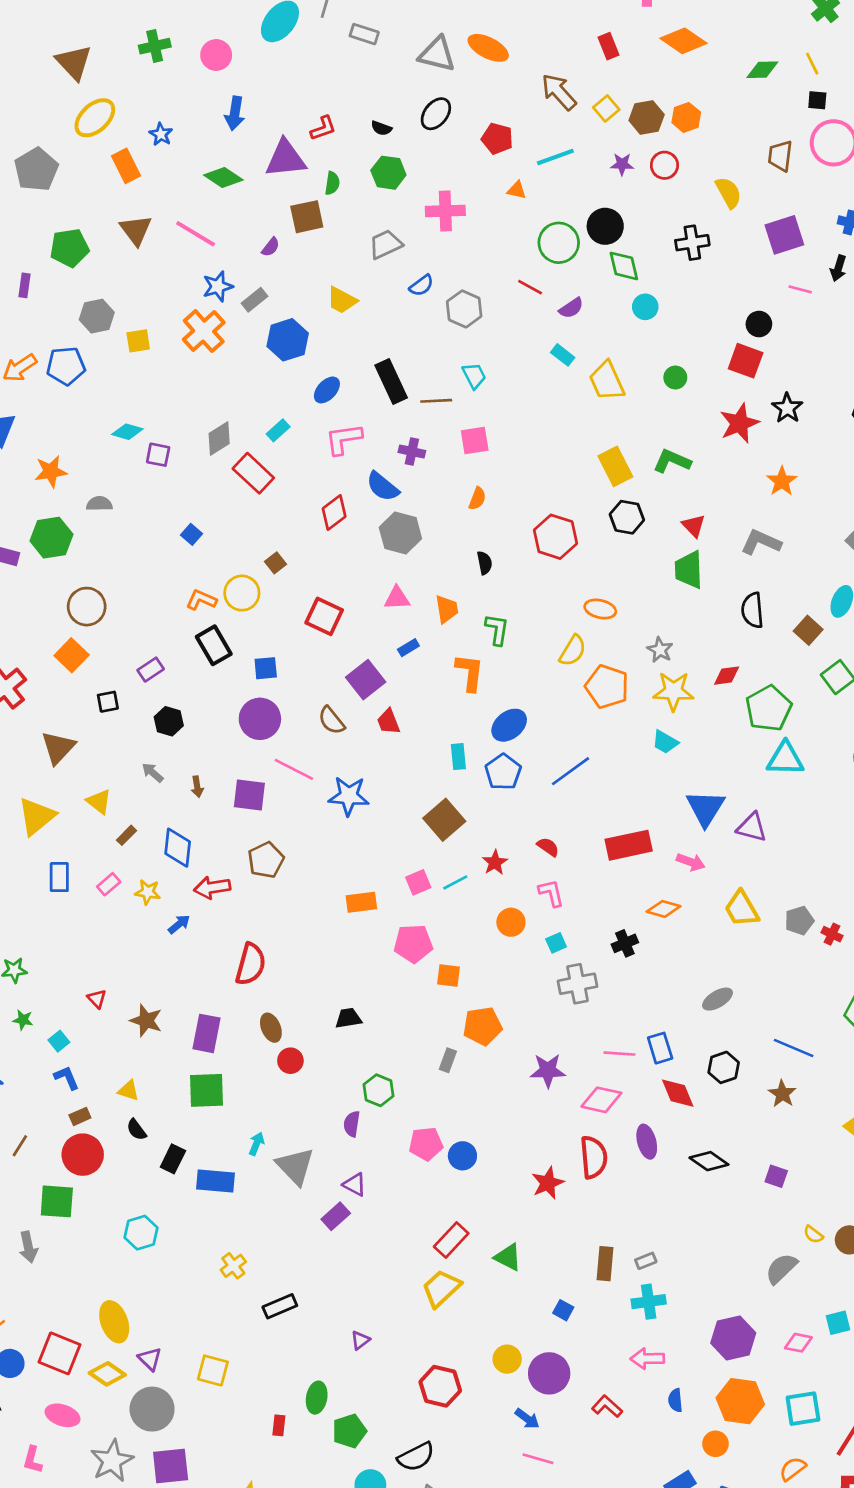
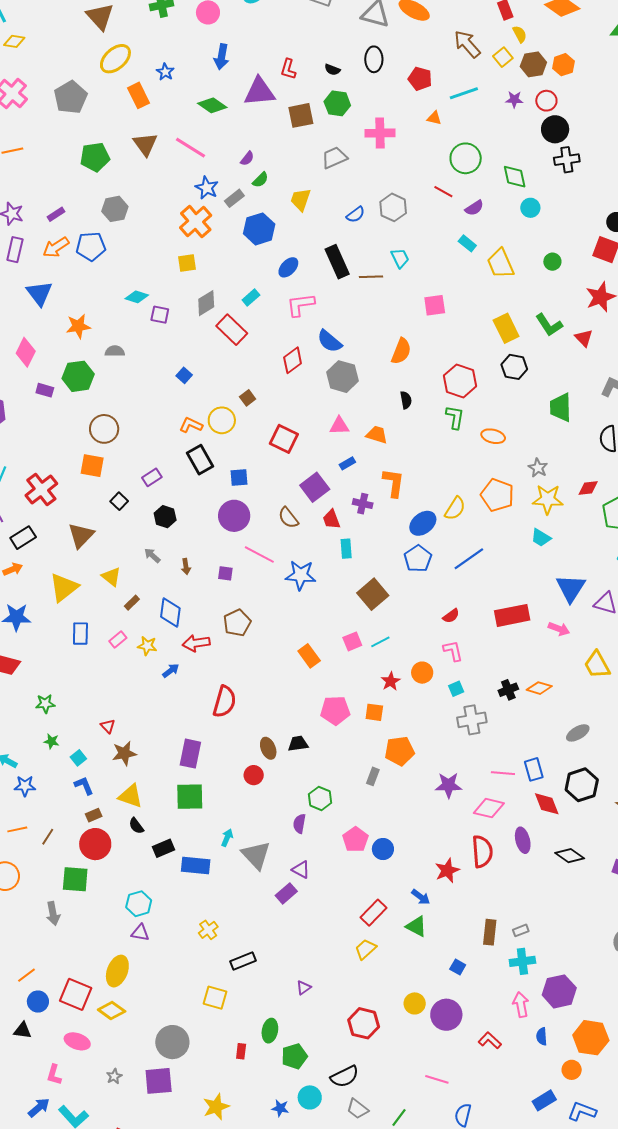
black ellipse: (436, 114) -> (374, 59), turned -40
red L-shape: (323, 128) -> (288, 69), turned 125
green semicircle: (332, 183) -> (260, 180), moved, turned 36
yellow semicircle: (729, 193) -> (520, 34), moved, size x0.7
brown square: (307, 217) -> (301, 115), moved
black circle: (605, 226) -> (555, 129), moved
purple rectangle: (25, 285) -> (56, 214), moved, turned 48
blue semicircle: (421, 285) -> (356, 215), moved
blue star: (218, 286) -> (207, 188), turned -30
yellow trapezoid: (342, 300) -> (301, 200), turned 80
yellow square: (138, 341) -> (187, 263), moved
pink square: (475, 440) -> (435, 305), moved
purple cross: (412, 451) -> (363, 504), moved
green L-shape: (672, 461) -> (549, 325), turned -148
orange semicircle: (477, 499) -> (401, 351), size x1.5
red triangle: (694, 526) -> (584, 338), moved
orange trapezoid: (447, 609) -> (377, 435), turned -65
green L-shape: (497, 629) -> (455, 417), moved
yellow semicircle: (573, 651) -> (455, 508), moved
orange square: (72, 655) -> (92, 466), turned -35
black square: (108, 702) -> (119, 501), turned -36
cyan rectangle: (458, 757) -> (346, 549), moved
purple square: (249, 795) -> (225, 573), size x0.6
red semicircle: (548, 847) -> (451, 616), turned 108
red star: (495, 862) -> (391, 681), moved
orange rectangle: (361, 902) -> (309, 656), turned 60
orange diamond: (664, 909) -> (539, 688), moved
pink pentagon: (413, 944) -> (335, 710), moved
brown star: (146, 1021) -> (124, 753), moved, turned -30
brown ellipse: (271, 1028) -> (268, 748), moved
black hexagon: (724, 1067) -> (582, 785), size x1.4
yellow triangle: (128, 1091) -> (131, 796), size x1.5
pink pentagon: (426, 1144) -> (355, 840), turned -30
black rectangle: (173, 1159) -> (164, 848), turned 40
yellow trapezoid: (441, 1288) -> (366, 949), size x0.7
yellow ellipse: (114, 1322) -> (117, 971), turned 40
purple hexagon: (733, 1338) -> (559, 991), moved
purple triangle: (150, 1359) -> (140, 933), moved, turned -36
pink arrow: (647, 1359) -> (521, 1005), turned 80
yellow square: (213, 1370) -> (215, 998), moved
gray circle: (152, 1409) -> (172, 1042), moved
blue arrow: (527, 1419) -> (421, 897), moved
gray star: (112, 1461) -> (114, 1076), size x0.5

